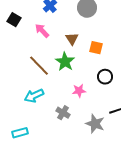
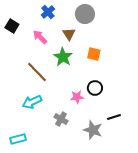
brown triangle: (72, 39) -> (69, 34), moved
green star: (65, 62) -> (63, 57), moved
black circle: (105, 77) -> (95, 88), moved

